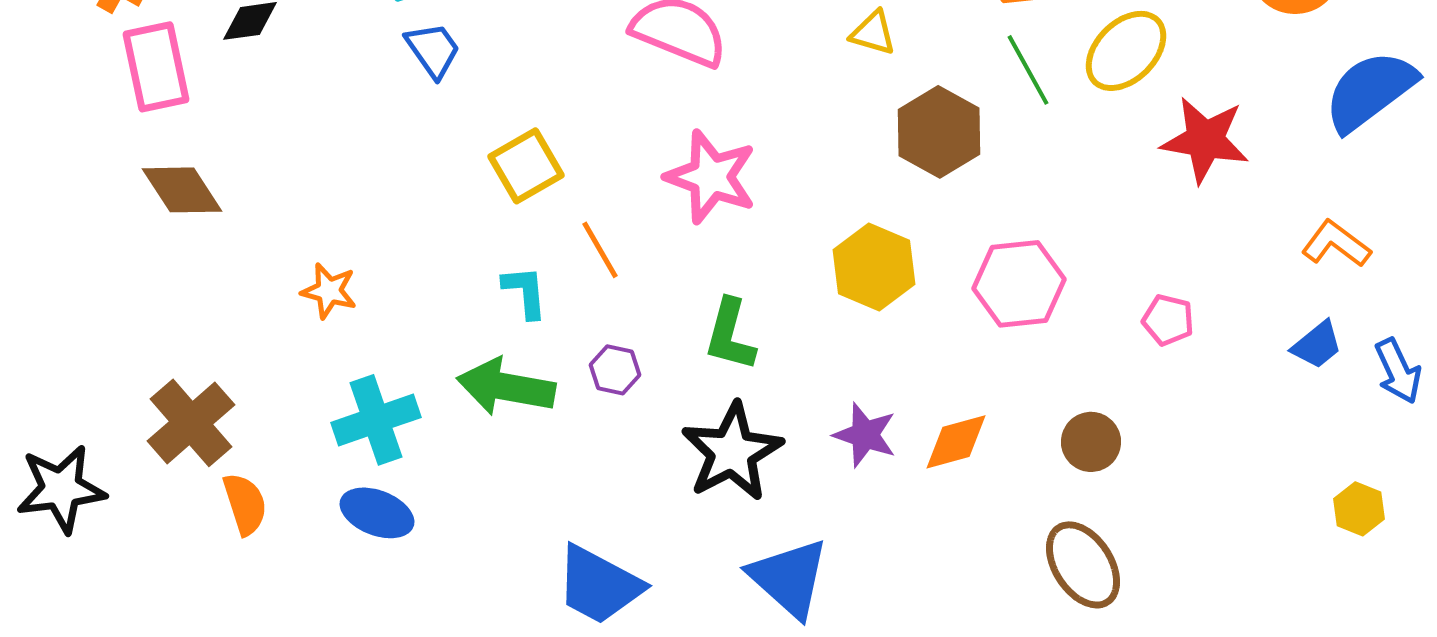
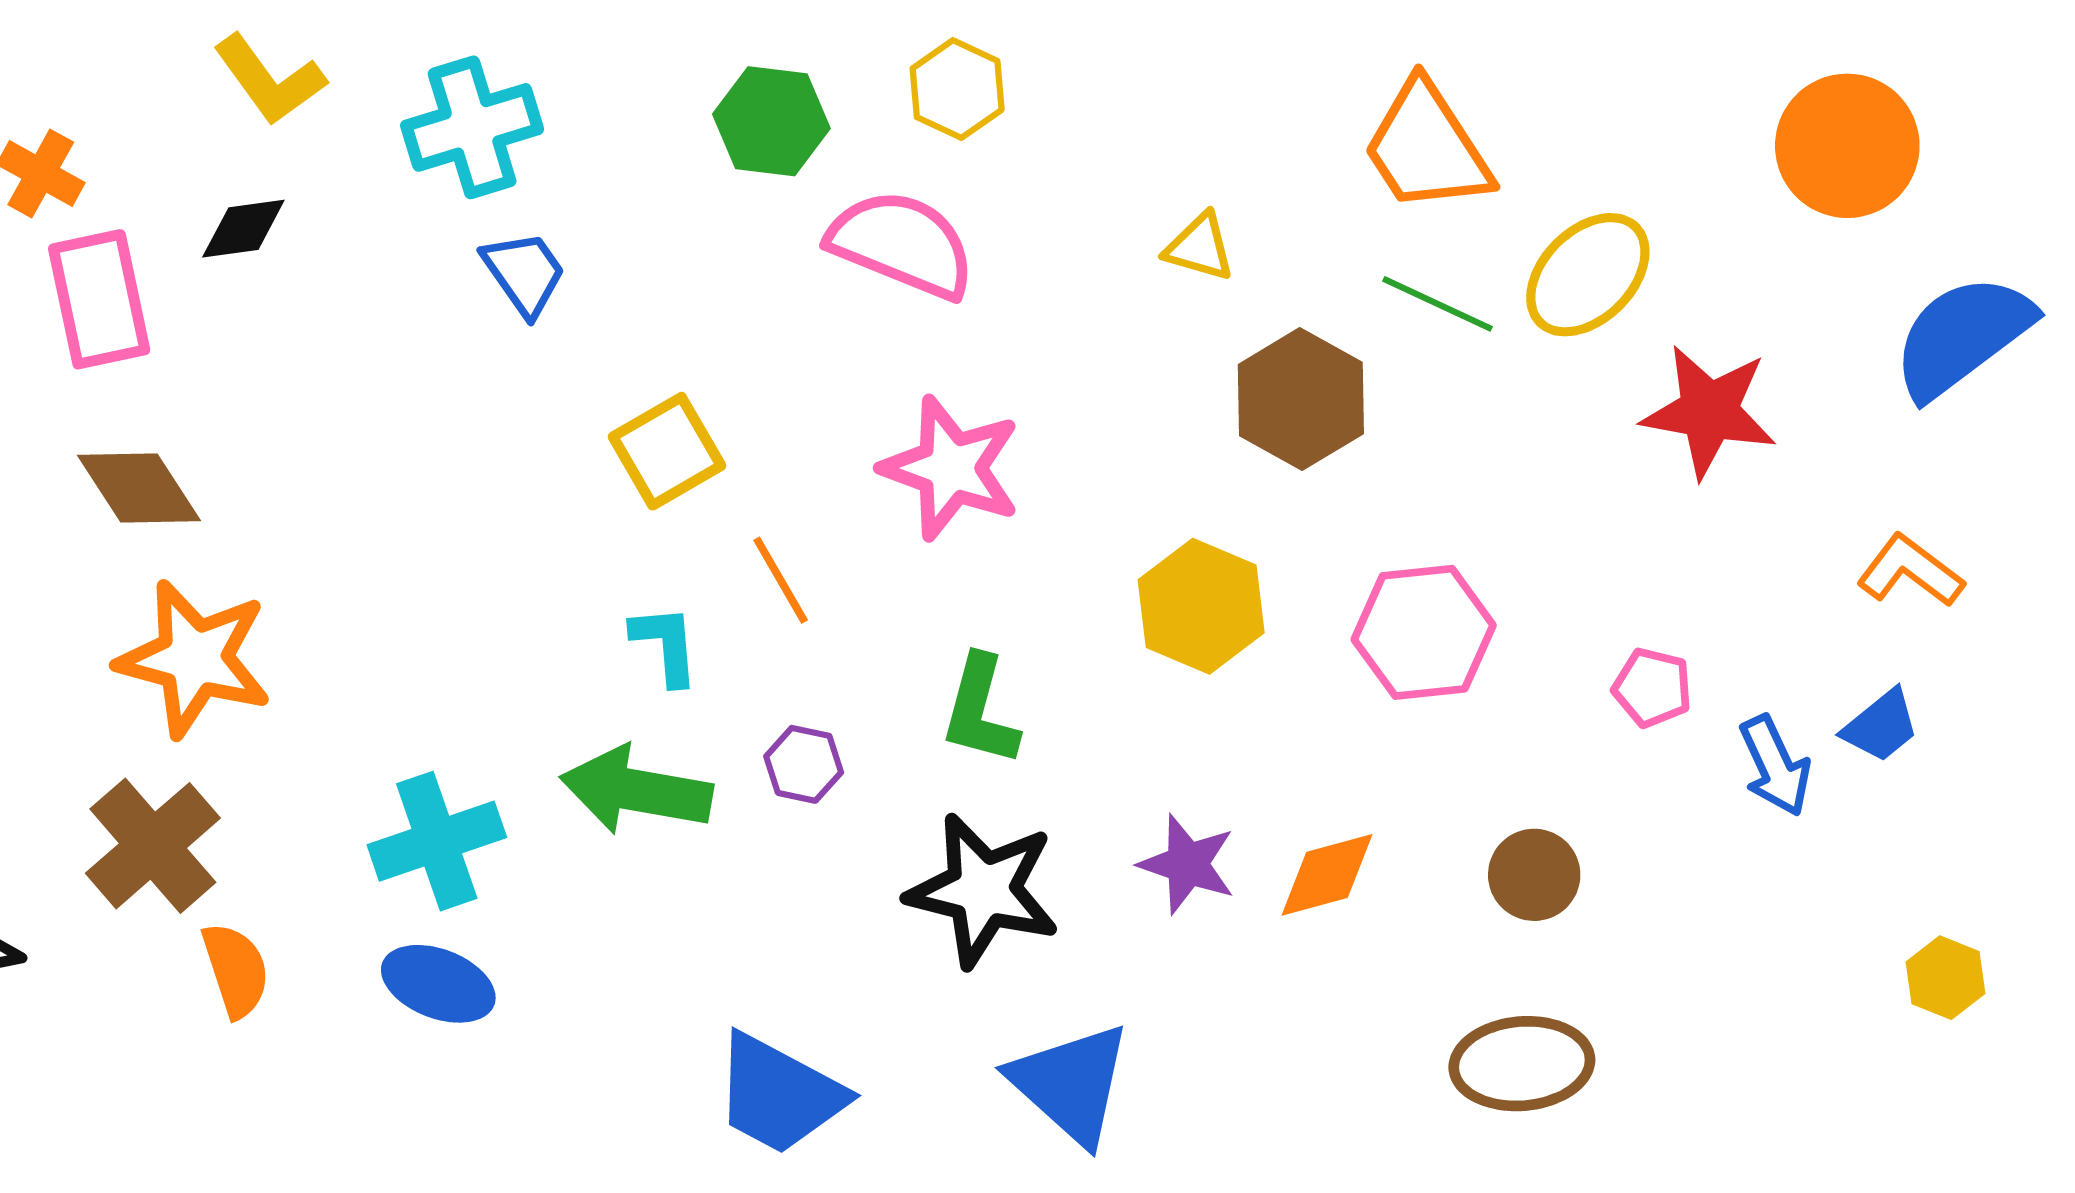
green line: (1028, 70) -> (1437, 304), turned -36
orange star: (329, 291) -> (194, 658), moved, size x1.8
blue arrow: (1398, 371) -> (1775, 766), moved
black star: (732, 452) -> (983, 890), turned -30
brown ellipse: (1083, 565) -> (1522, 1064), turned -62

